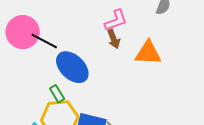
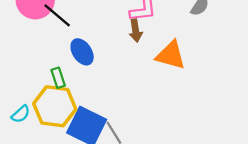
blue ellipse: (72, 67) -> (82, 52), size x0.7

